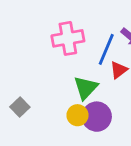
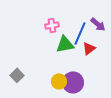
pink cross: (68, 38) -> (52, 25), size x0.6
green triangle: (86, 88) -> (65, 44), moved, turned 36

